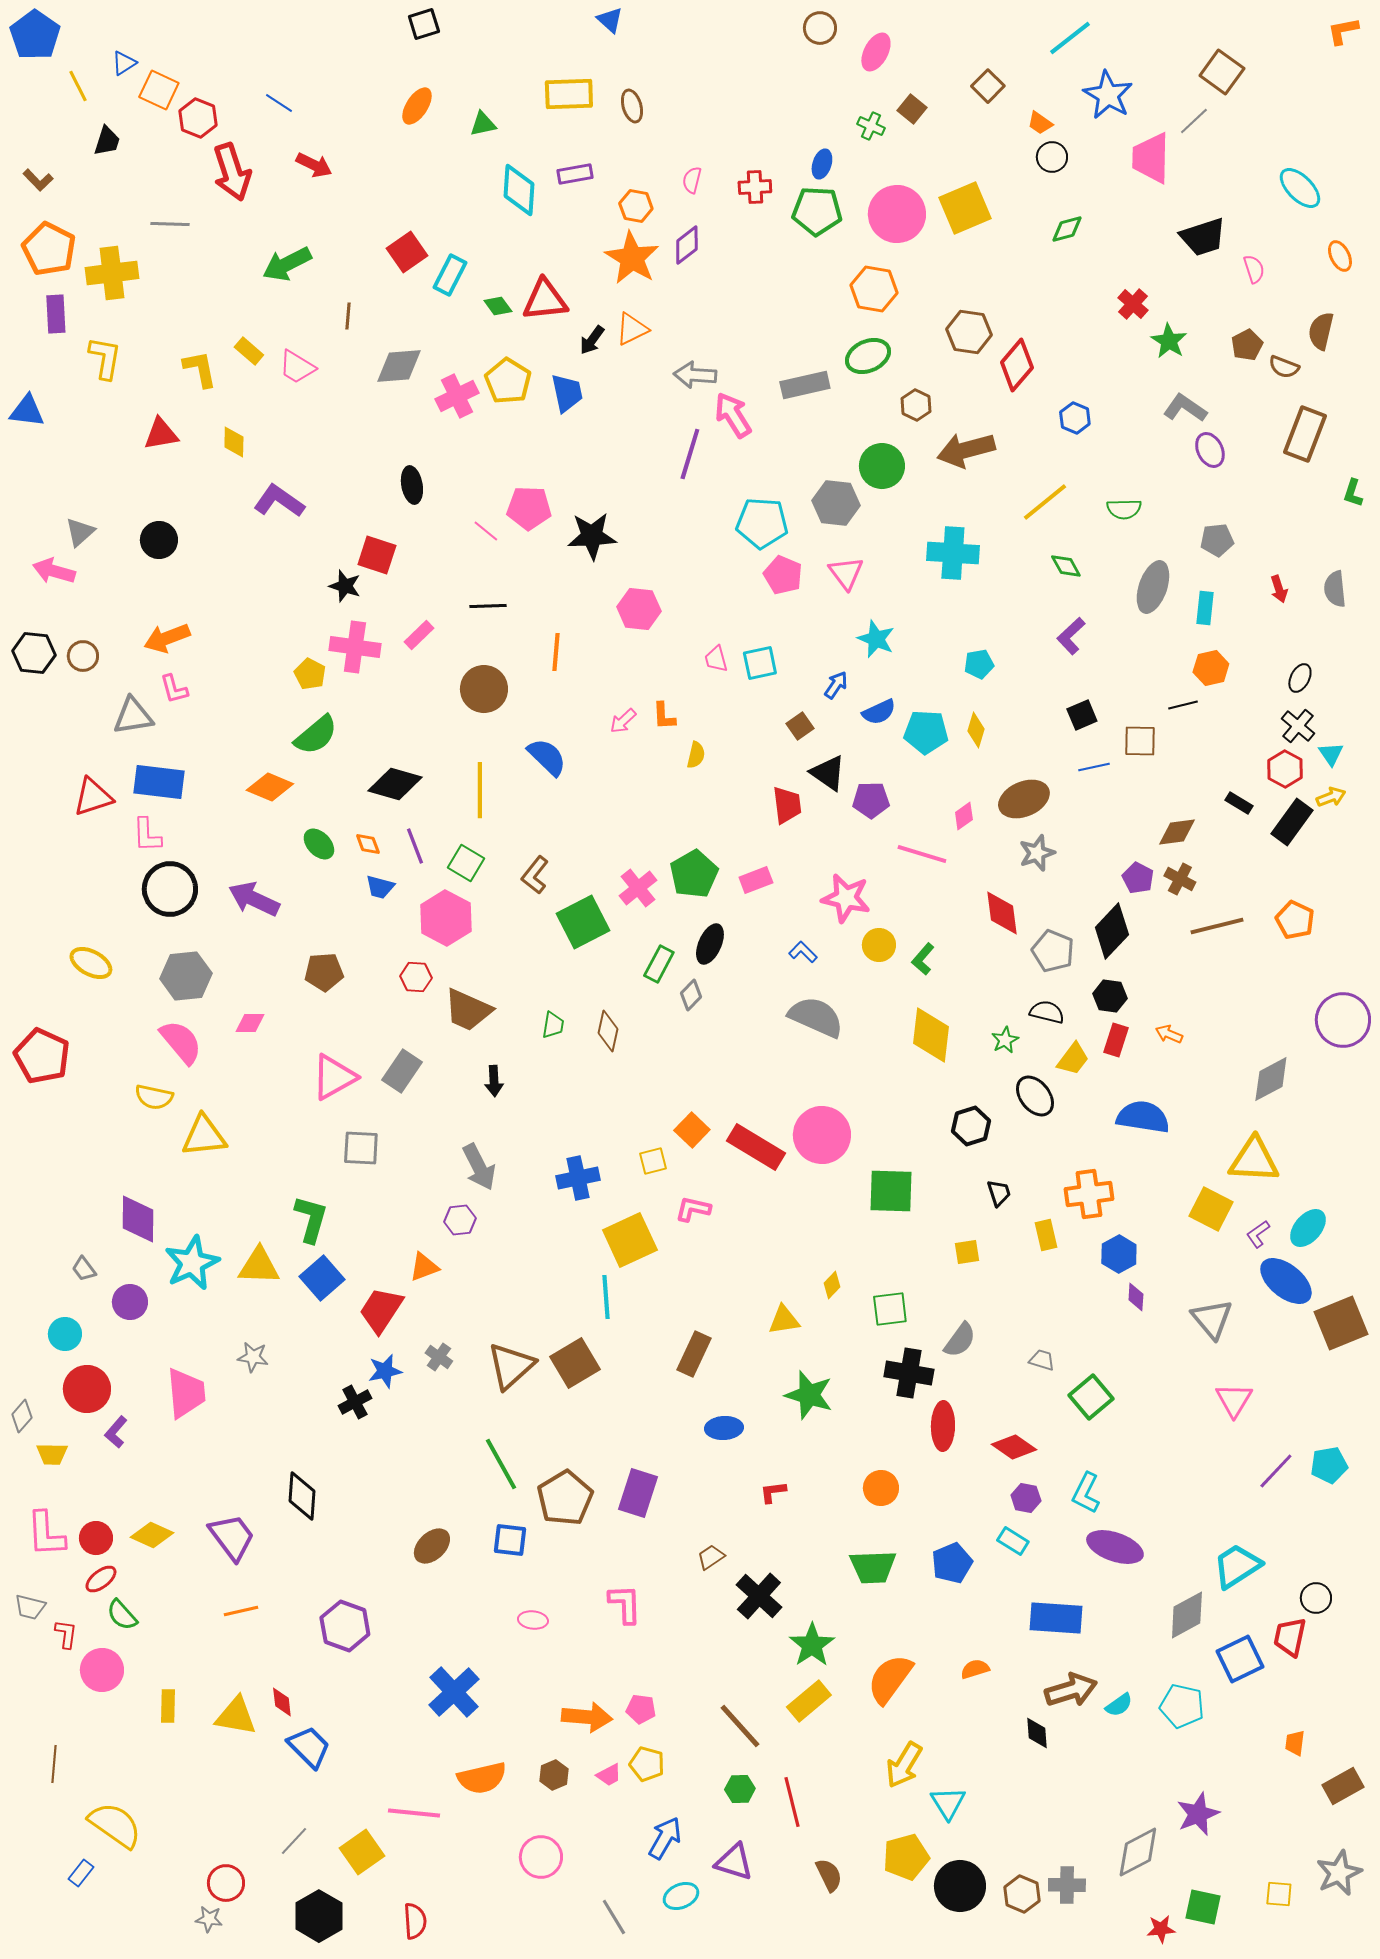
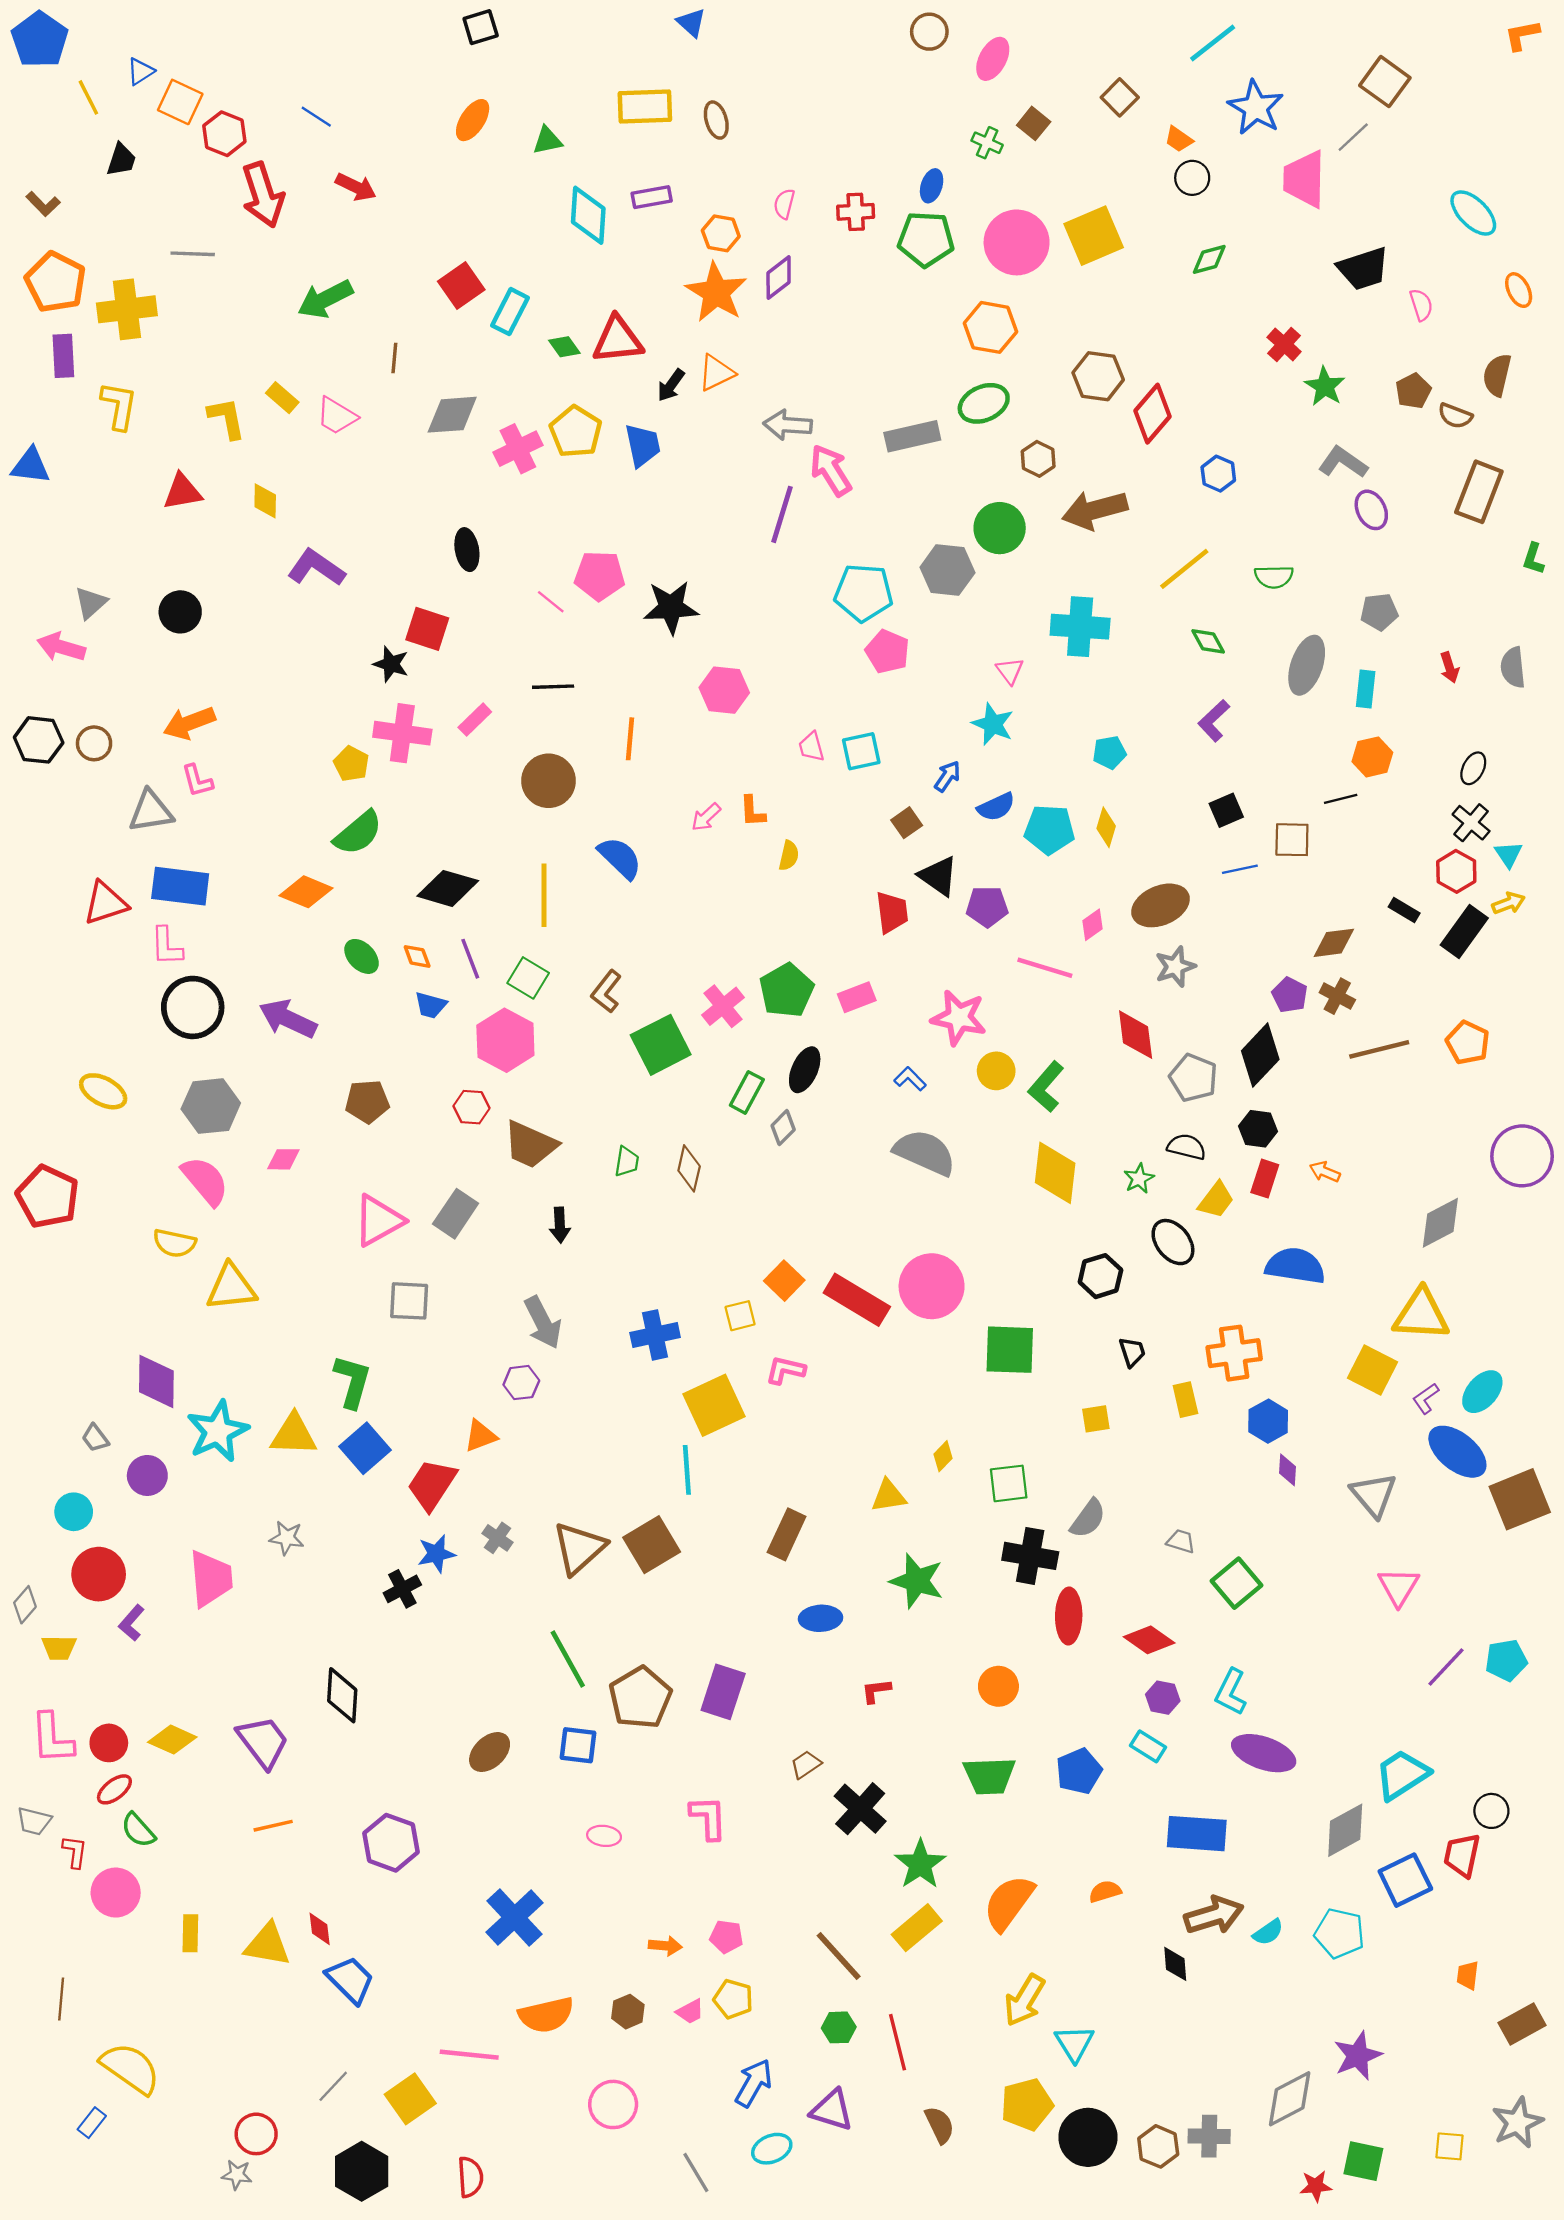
pink triangle: (846, 573) -> (1010, 671), moved, size x0.7
green L-shape: (923, 959) -> (1046, 1087), size x1.4
orange arrow: (587, 1717) -> (665, 1946), size x0.6

